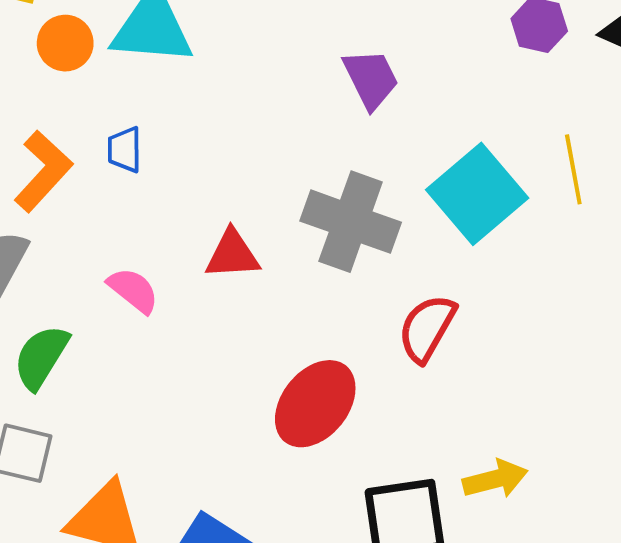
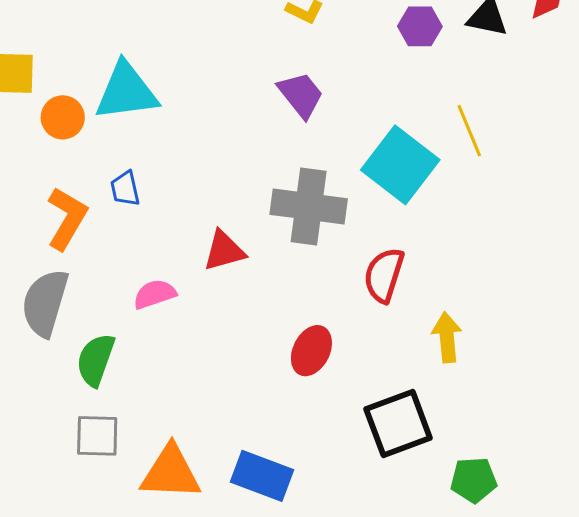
pink semicircle: (133, 290) -> (155, 294), turned -45
red ellipse: (315, 404) -> (311, 351), size x0.7
yellow arrow: (495, 479) -> (447, 337), moved, turned -69

